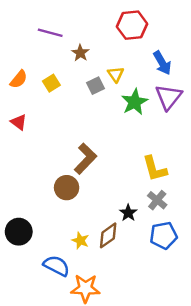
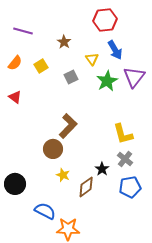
purple line: (50, 33) -> (23, 31), moved
blue arrow: (162, 63) -> (115, 50), moved
gray square: (96, 86) -> (71, 77), moved
yellow star: (80, 240) -> (63, 175), moved

